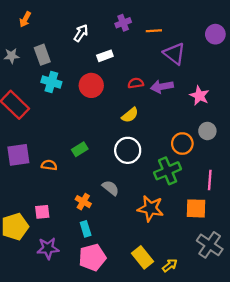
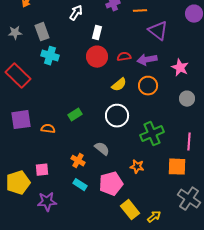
white rectangle: (105, 56) -> (97, 33), turned -56
red circle: (91, 85) -> (97, 57), moved
orange circle: (182, 144) -> (148, 86), moved
orange star: (150, 208) -> (137, 167), size x0.6
cyan rectangle: (86, 229) -> (80, 185), turned -40
pink pentagon: (92, 257) -> (111, 184), moved

